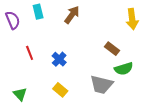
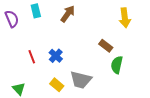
red line: (30, 53) -> (32, 57), moved
green semicircle: (124, 69) -> (117, 65), turned 120
gray trapezoid: (101, 85) -> (81, 80), moved

